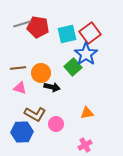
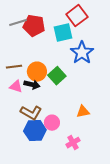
red square: (90, 33) -> (77, 16), moved
green square: (73, 67) -> (57, 76), moved
black arrow: (52, 87) -> (32, 85), moved
blue hexagon: (22, 132) -> (35, 131), moved
pink cross: (85, 145) -> (73, 143), moved

